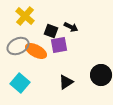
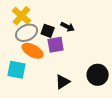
gray ellipse: (18, 46) -> (27, 33), moved
cyan square: (20, 83) -> (17, 70), moved, turned -30

